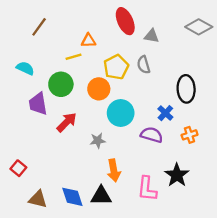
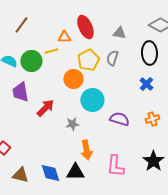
red ellipse: (125, 21) -> (85, 27), moved
gray semicircle: (144, 65) -> (112, 58), turned 35
green circle: (61, 84) -> (31, 61), moved
black ellipse: (186, 89) -> (149, 53), moved
blue cross: (165, 113) -> (146, 84), moved
black star: (177, 175) -> (153, 161), moved

